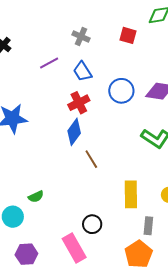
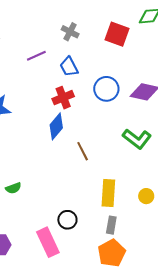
red square: (128, 35) -> (117, 34), size x1.4
brown line: (91, 159) -> (83, 151), moved
gray rectangle: (148, 226) -> (111, 225), moved

